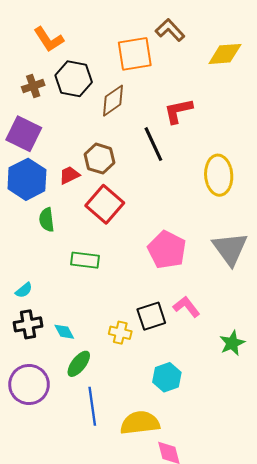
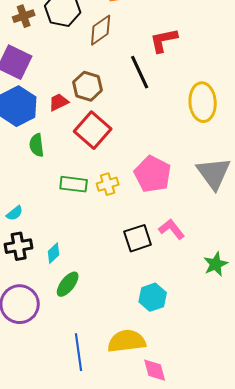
cyan diamond: (64, 332) -> (54, 253), turned 75
yellow cross: (120, 333) -> (108, 184), moved, turned -30
blue line: (92, 406) -> (79, 352), moved

